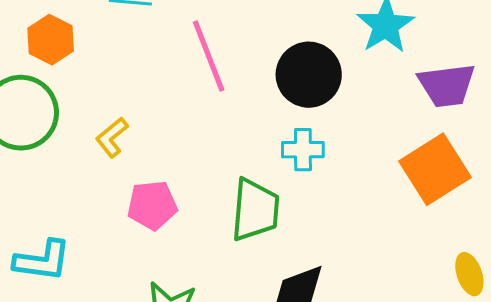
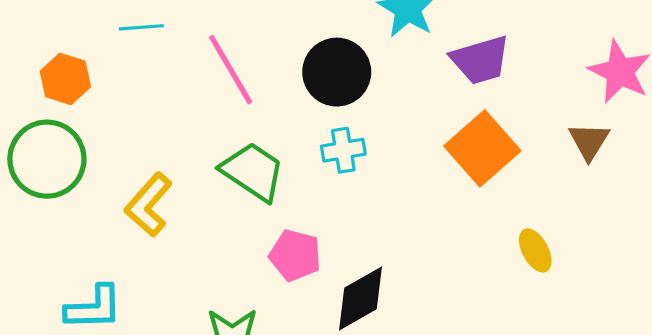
yellow L-shape: (112, 137) -> (148, 205), moved, size x1.5
pink pentagon: (152, 205) -> (295, 255), moved, turned 30
green trapezoid: (255, 210) -> (253, 172), moved, turned -52

